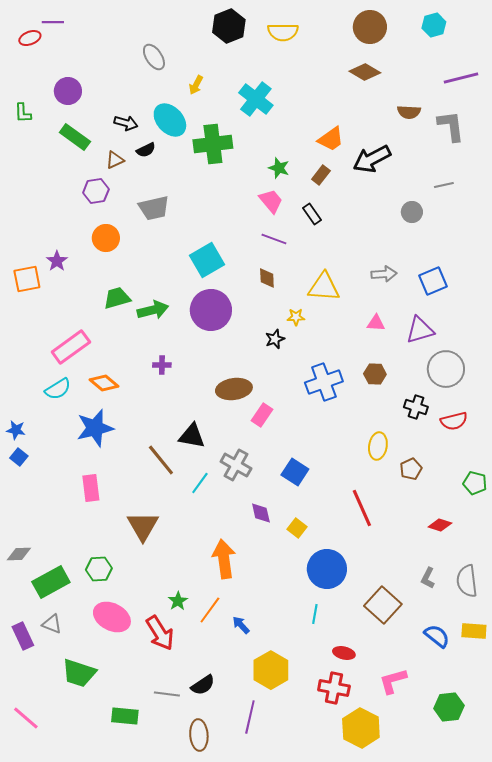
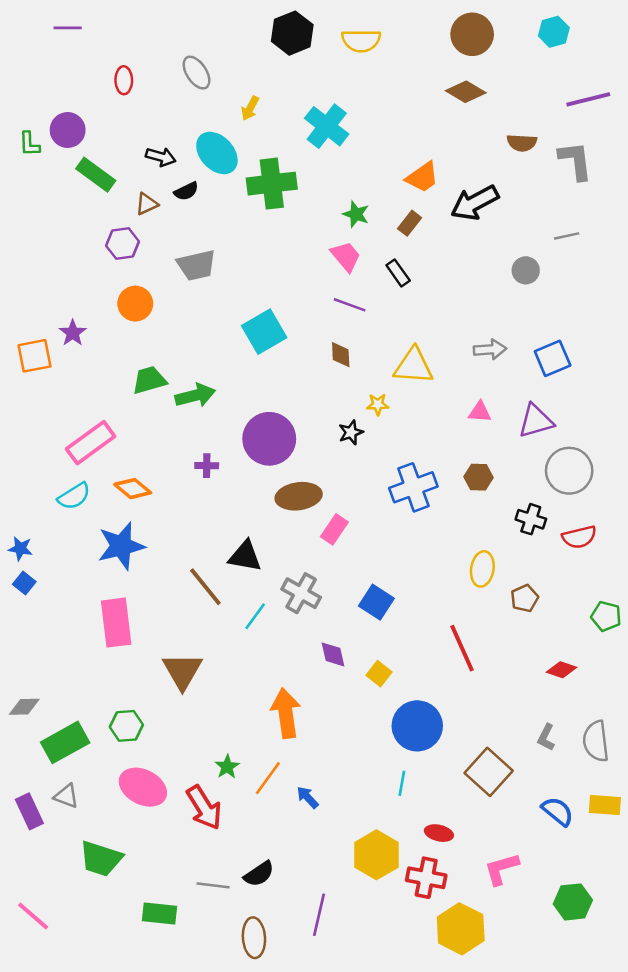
red ellipse: (30, 38) -> (124, 80), moved, turned -70
purple circle: (68, 91) -> (68, 130), moved
purple circle: (211, 310) -> (269, 439), moved
pink rectangle: (91, 488) -> (116, 623), size x1.4
yellow hexagon: (271, 670) -> (376, 855), moved

